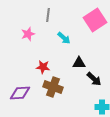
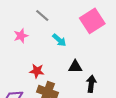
gray line: (48, 15) -> (42, 16), turned -56
black arrow: (94, 79) -> (91, 84), turned -126

